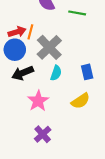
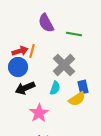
gray cross: (49, 47) -> (64, 65), moved
yellow semicircle: (80, 101) -> (77, 99), moved

